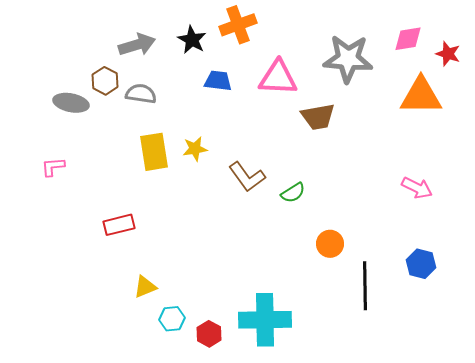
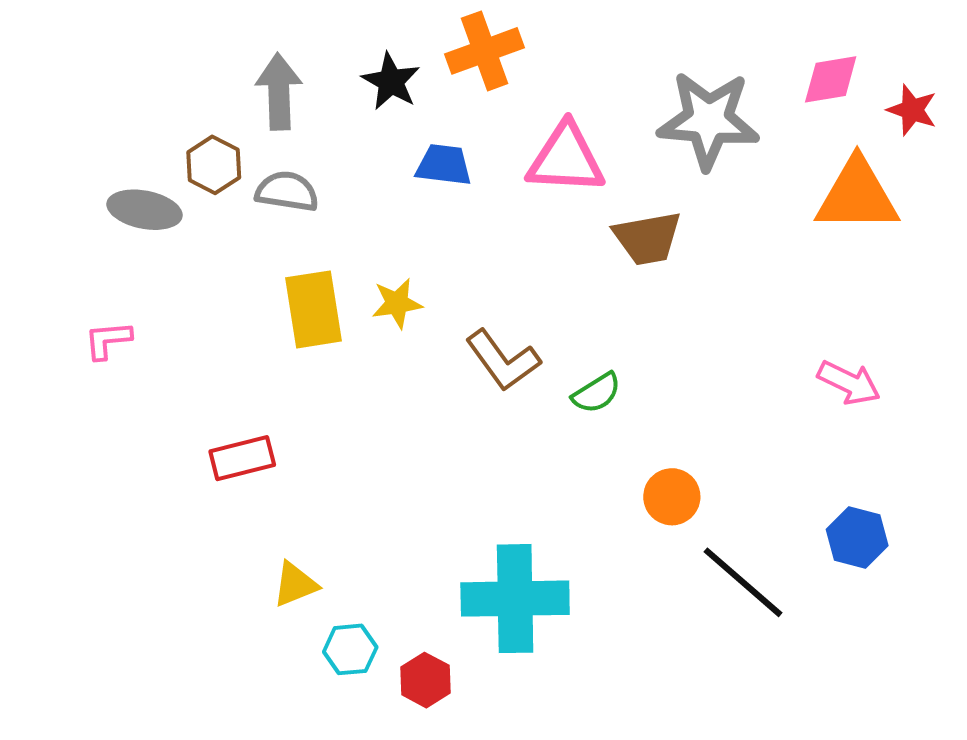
gray arrow: (137, 45) -> (279, 92), turned -75
black line: (365, 286) -> (743, 582), turned -48
cyan cross: (265, 320) -> (515, 599), moved

